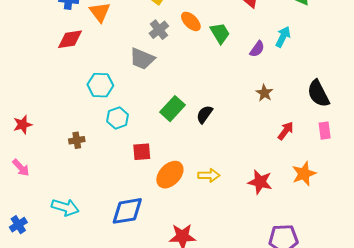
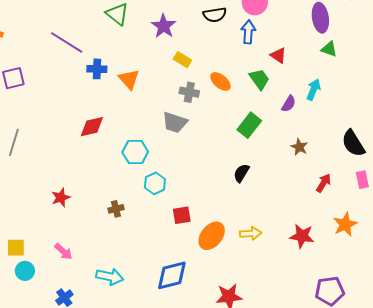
gray cross: (159, 30) -> (189, 92), turned -36
green trapezoid: (220, 33) -> (259, 79), moved
red diamond: (70, 39) -> (92, 127), moved
green rectangle: (172, 109) -> (249, 125), moved
pink arrow: (21, 168) -> (63, 252), moved

